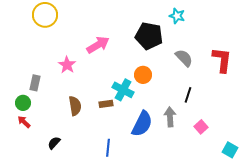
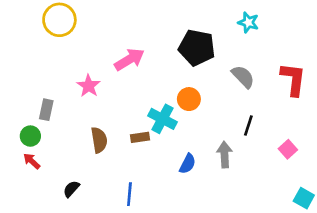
cyan star: (177, 16) -> (248, 22), moved
blue semicircle: (142, 124) -> (188, 164), size x0.6
pink square: (201, 127) -> (288, 149), moved
blue line: (108, 148) -> (129, 194), moved

